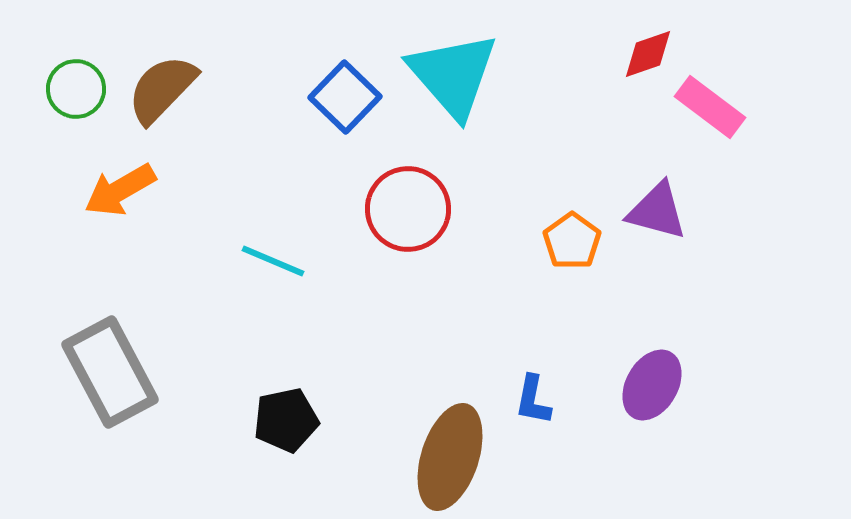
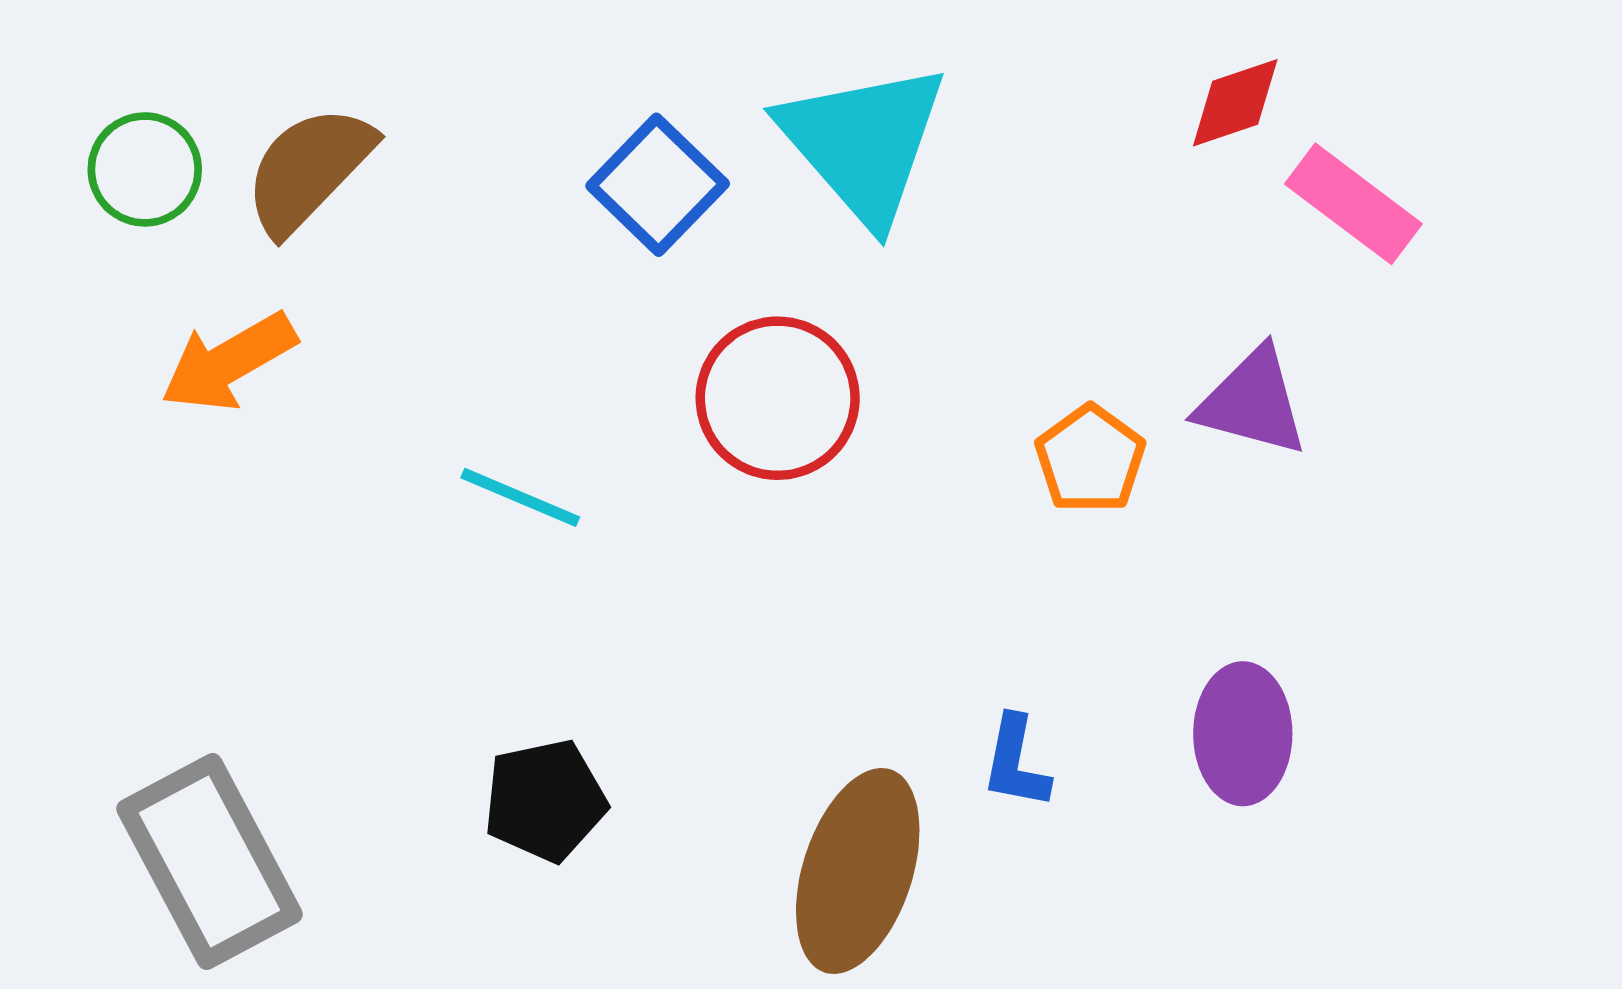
gray rectangle: (110, 372) -> (210, 861), moved
purple ellipse: (652, 385) -> (1243, 734), turned -30

